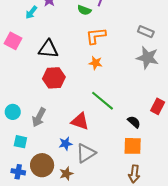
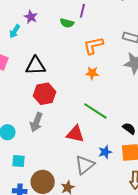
orange L-shape: (96, 36) -> (93, 46), moved
orange star: (96, 63) -> (92, 73), moved
gray arrow: (39, 117) -> (36, 122), moved
blue star: (66, 144) -> (105, 152), moved

